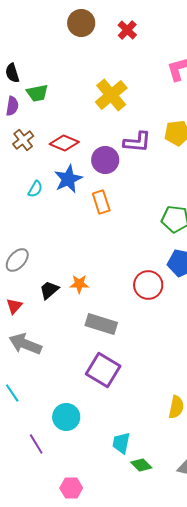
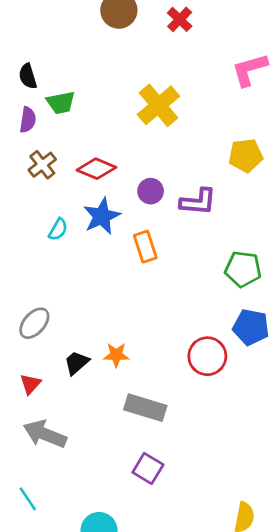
purple L-shape: (137, 142) -> (198, 202), moved
purple circle: (105, 160) -> (151, 191), size x0.7
purple square: (103, 370) -> (148, 468), size x0.7

